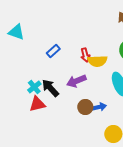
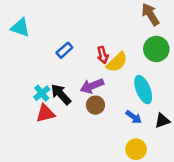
yellow semicircle: (97, 61) -> (117, 62), turned -42
brown circle: (85, 107) -> (95, 105), moved
blue arrow: (99, 107) -> (134, 117), moved, turned 48

